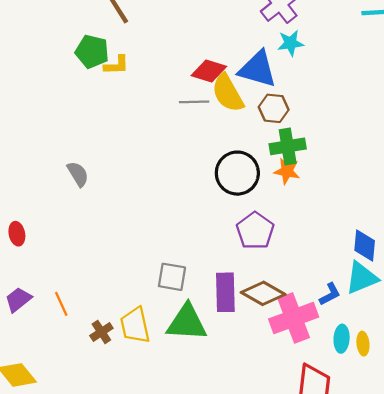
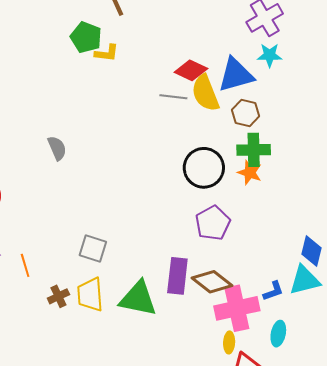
blue triangle: (257, 69) -> (236, 75), turned -39
gray square: (172, 277) -> (93, 248), moved
yellow ellipse: (363, 344) -> (229, 342), moved

